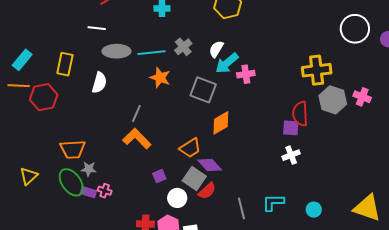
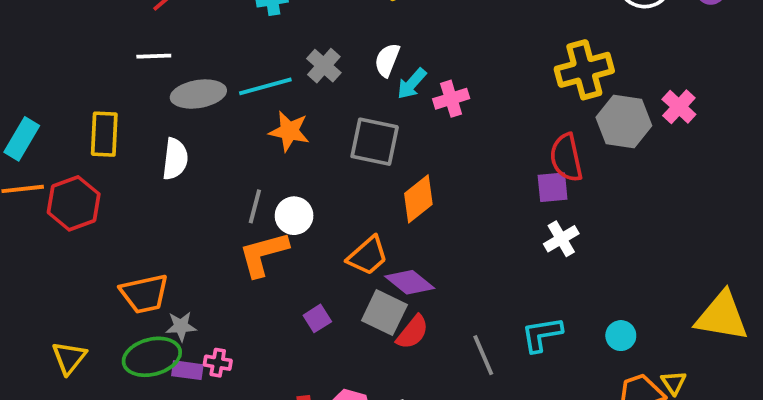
cyan arrow: (227, 63) -> (412, 84), size x0.7
pink cross: (362, 97) -> (679, 107), turned 30
orange L-shape: (137, 139) -> (263, 254), turned -52
green ellipse: (71, 182) -> (152, 357), turned -60
white circle: (177, 198) -> (294, 216), moved

